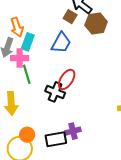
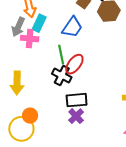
green line: (27, 74) -> (61, 55), moved
purple cross: (73, 131) -> (76, 116), turned -35
black rectangle: (56, 139) -> (77, 100), moved

